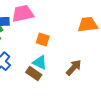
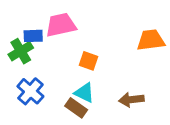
brown arrow: (74, 68) -> (131, 100), turned -138

